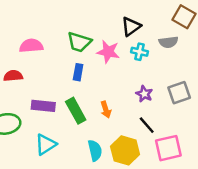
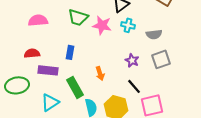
gray semicircle: (168, 42) -> (154, 34), moved
blue rectangle: (78, 72) -> (70, 52), moved
red semicircle: (13, 76) -> (32, 53), moved
green rectangle: (76, 111) -> (75, 87), moved

